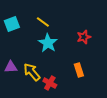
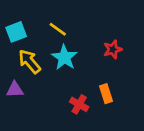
yellow arrow: (32, 72) -> (30, 61), moved
red cross: (50, 83) -> (79, 104), moved

